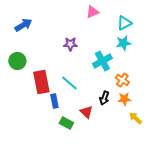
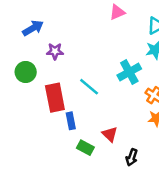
purple star: (70, 44) -> (55, 51), moved
cyan line: (69, 83) -> (89, 87), moved
black arrow: (104, 98) -> (132, 157), moved

